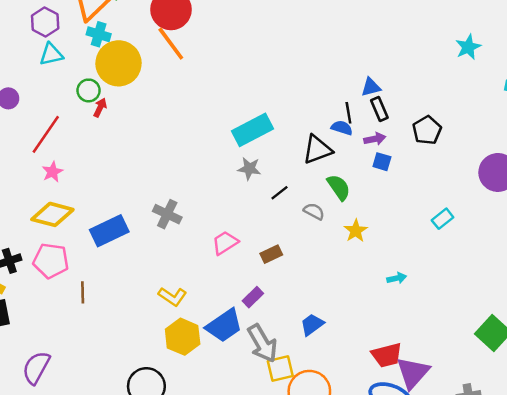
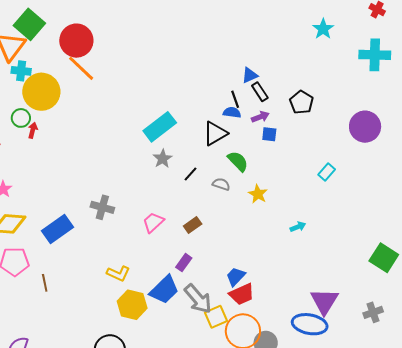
gray star: (249, 169) -> (163, 159), turned -30
red trapezoid: (387, 355) -> (242, 294), moved

